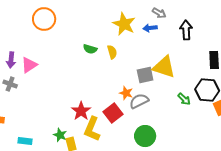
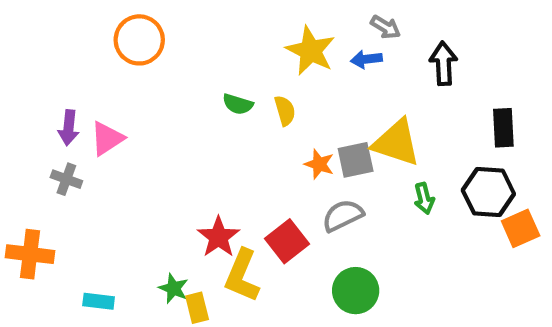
orange star: (126, 93) -> (319, 164), moved
green arrow: (184, 99) -> (424, 198), moved, turned 32

